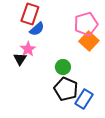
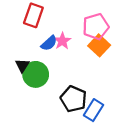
blue semicircle: (37, 29) -> (49, 43), moved
pink star: (28, 49) -> (62, 41), moved
green circle: (63, 67) -> (36, 74), moved, size x1.5

